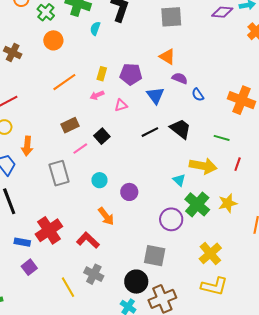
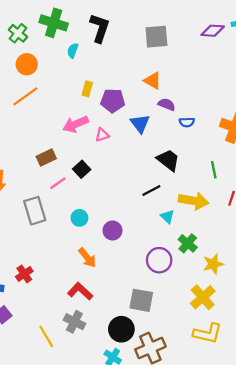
yellow rectangle: (102, 74) -> (87, 89), moved
orange line: (64, 82) -> (25, 96), moved
pink arrow: (97, 95) -> (76, 124), size x1.6
blue semicircle: (198, 95) -> (187, 122), turned -56
black line: (150, 132) -> (151, 190), moved
green line: (222, 138) -> (214, 170), turned 63
yellow star: (228, 203) -> (213, 264), moved
green cross: (197, 204) -> (188, 243), size x0.7
red cross: (49, 230) -> (24, 274), size x0.6
red L-shape: (88, 240) -> (80, 291), moved

